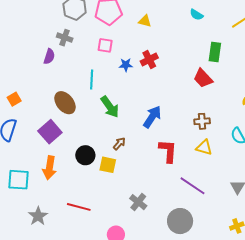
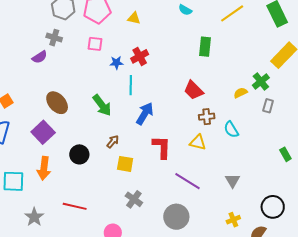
purple semicircle: (49, 56) -> (40, 57), turned 42
red trapezoid: (203, 78) -> (194, 90), moved
cyan line: (92, 80) -> (131, 85), moved
brown cross: (202, 121) -> (207, 117), moved
yellow square: (108, 165) -> (125, 164), moved

